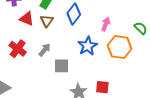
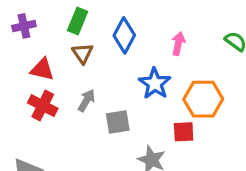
red triangle: (27, 19) -> (42, 69), moved
orange hexagon: (120, 47) -> (203, 99), moved
red square: (102, 87) -> (184, 132), moved

